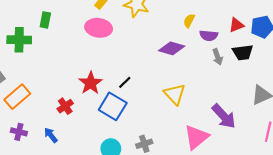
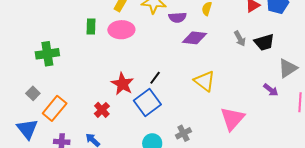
green rectangle: (45, 20) -> (91, 27), moved
purple semicircle: (209, 36) -> (177, 17), moved
black trapezoid: (243, 52) -> (264, 42), moved
blue square: (113, 106) -> (147, 103), turned 32
purple arrow: (224, 116) -> (271, 90), moved, size x0.6

